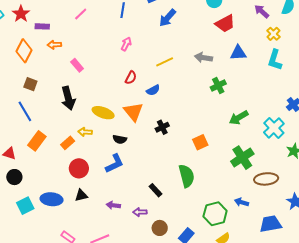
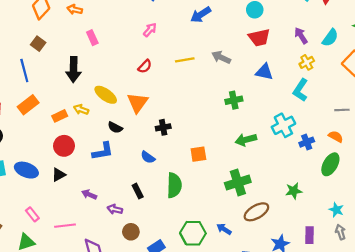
gray arrow: (203, 58) -> (221, 57), moved
blue semicircle: (153, 90) -> (148, 157), moved, turned 48
cyan cross: (274, 128) -> (283, 125), moved
brown ellipse: (266, 179) -> (256, 212), turned -40
black triangle: (81, 195) -> (59, 175), turned -32

